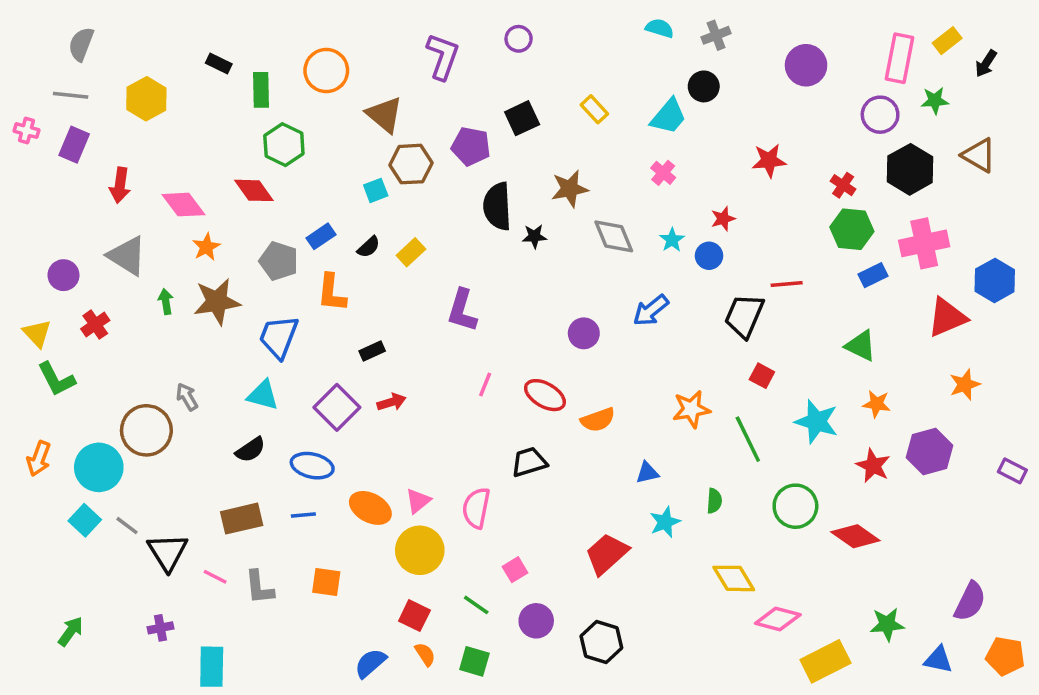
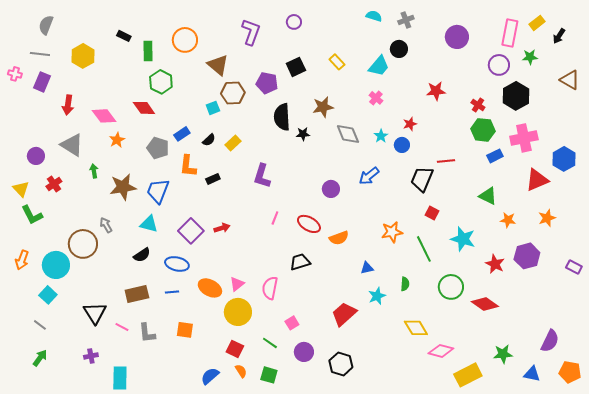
brown triangle: (979, 155) -> (570, 80), moved
brown star: (217, 302) -> (123, 187), moved
black rectangle: (372, 351) -> (213, 179), moved
orange star: (877, 404) -> (508, 220), moved
gray line: (127, 526) -> (40, 325), moved

